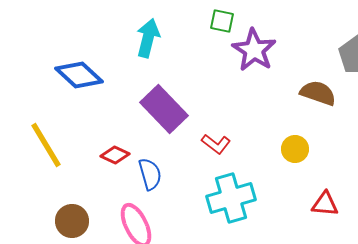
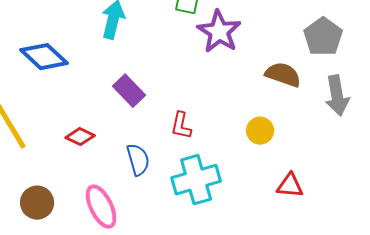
purple rectangle: (164, 109) -> (129, 91), size x0.7
red L-shape: (216, 144) -> (181, 126), turned 64
blue semicircle: (150, 174) -> (138, 160), moved

